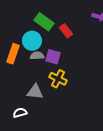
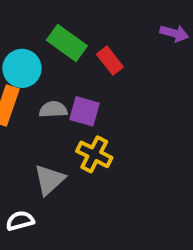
cyan circle: (32, 41) -> (22, 68), moved
gray triangle: (35, 92) -> (49, 180), turned -48

